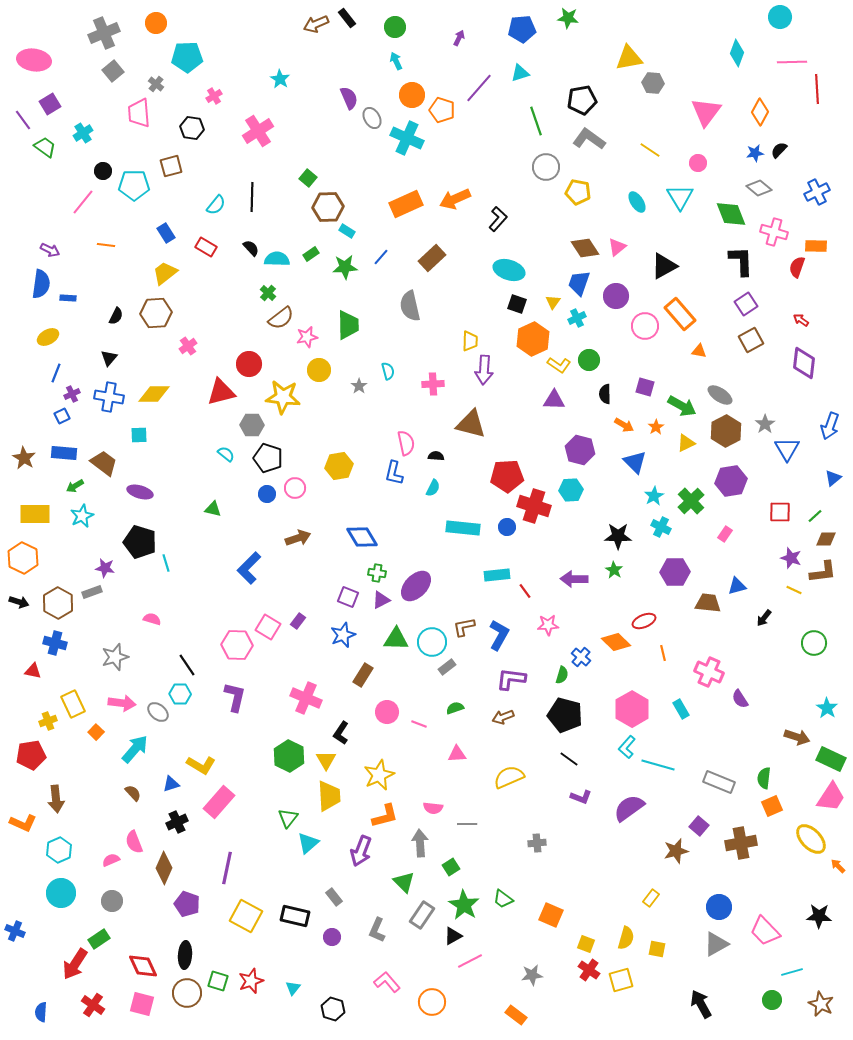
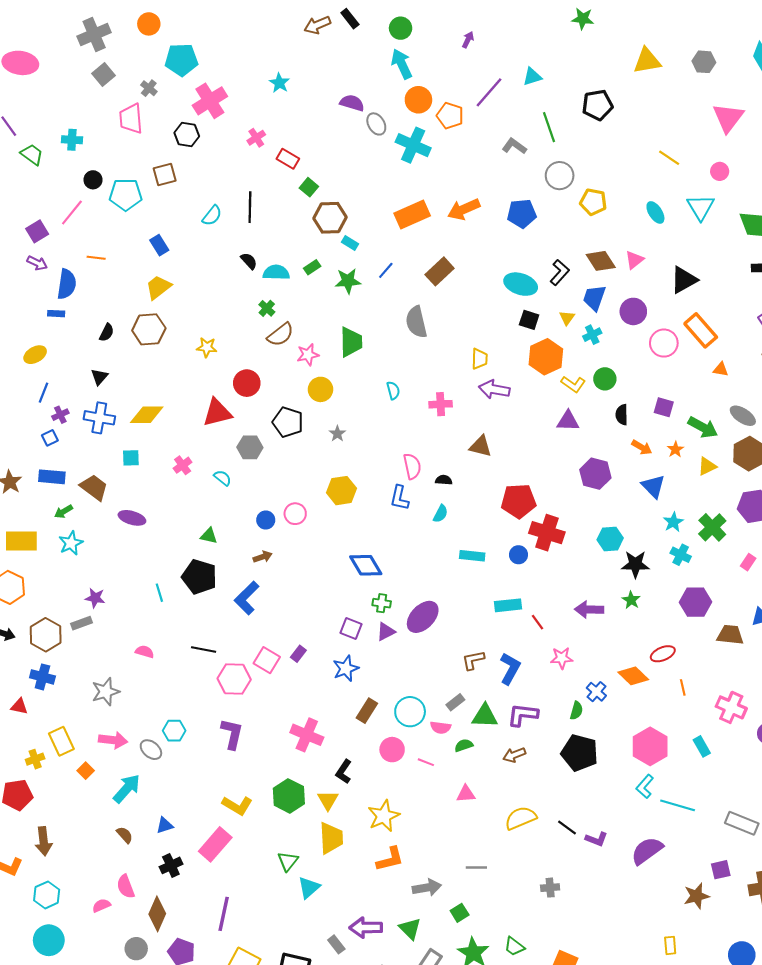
blue pentagon: (522, 29) -> (522, 214), moved
cyan arrow: (396, 61) -> (402, 64), size x1.6
gray hexagon: (653, 83) -> (704, 62), moved
pink cross: (214, 96) -> (210, 101), size x2.0
purple semicircle: (349, 98) -> (352, 103), turned -50
purple square: (50, 104) -> (37, 231), moved
pink cross: (258, 131) -> (256, 138), size x0.6
cyan cross: (83, 133) -> (72, 140), turned 36
gray L-shape: (589, 139) -> (514, 146), moved, size x0.7
black L-shape: (498, 219) -> (560, 272), moved
red rectangle: (206, 247) -> (288, 159), moved
blue semicircle: (41, 284) -> (67, 284), moved
pink cross: (188, 346) -> (183, 465), moved
purple arrow: (484, 370) -> (494, 389), turned 96
gray star: (359, 386) -> (337, 434), moved
yellow star: (283, 397) -> (207, 347), moved, size x0.6
brown triangle: (471, 424) -> (481, 446), size x0.7
black pentagon: (268, 458) -> (288, 422), moved
cyan hexagon: (571, 490) -> (610, 539), moved
cyan rectangle: (463, 528) -> (472, 556), size x0.7
brown arrow: (298, 538) -> (263, 557), moved, size x0.7
black pentagon: (140, 542) -> (199, 577), moved
green triangle: (396, 639) -> (485, 716), moved
cyan circle: (432, 642) -> (410, 712), moved
black line: (187, 665) -> (204, 650), moved, turned -45
black line: (569, 759) -> (567, 828), moved
yellow L-shape: (201, 765) -> (237, 805), moved
pink semicircle: (433, 808) -> (441, 727), moved
purple square: (699, 826) -> (721, 870), turned 36
gray arrow: (420, 843) -> (427, 888), turned 84
purple arrow: (361, 851) -> (366, 928), moved, turned 68
yellow rectangle: (651, 898) -> (670, 945), turned -42
gray circle: (112, 901) -> (136, 949), moved

